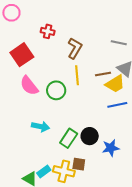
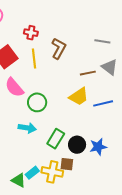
yellow line: (77, 75) -> (34, 59), moved
yellow trapezoid: (115, 84) -> (79, 97), moved
green circle: (56, 90) -> (37, 102), moved
black circle: (90, 136) -> (77, 145), moved

